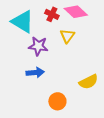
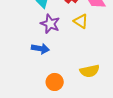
yellow triangle: (67, 36) -> (81, 21), turned -49

